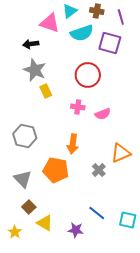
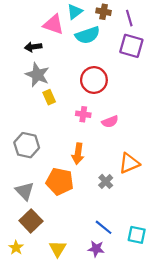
purple square: (110, 43) -> (131, 46), moved
brown square: (29, 207) -> (31, 221), size x1.5
yellow triangle: (45, 223) -> (58, 249), moved, turned 30
purple star: (76, 230) -> (96, 249), moved

